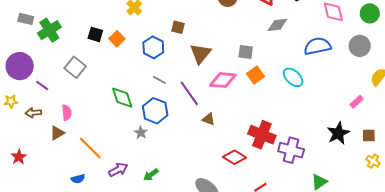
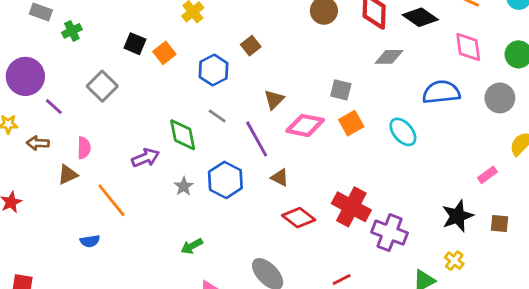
brown square: (178, 27) -> (251, 46), turned 32
green cross: (49, 30) -> (72, 31), size x0.6
brown triangle: (200, 54) -> (274, 100), moved, size x0.7
green diamond: (122, 98) -> (183, 135), moved
blue hexagon: (155, 111) -> (225, 180), moved
red diamond: (234, 157) -> (299, 218), moved
yellow cross: (373, 161) -> (454, 261), moved
purple arrow: (118, 170) -> (145, 158), moved

